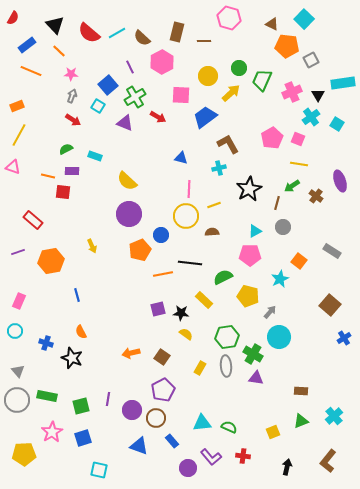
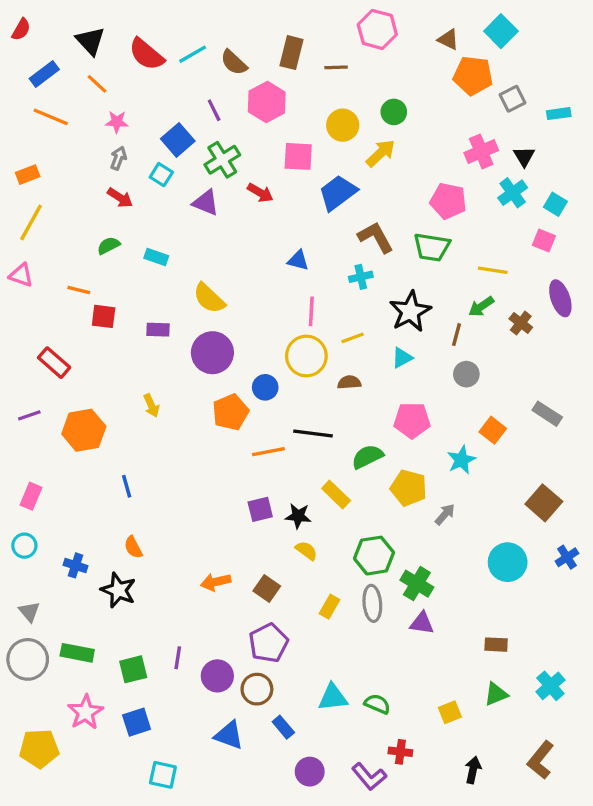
green trapezoid: (262, 80) -> (432, 247), moved, turned -105
cyan rectangle: (343, 83) -> (559, 114), moved, size x0.6
pink pentagon: (272, 138) -> (448, 201), moved, turned -30
pink square: (298, 139) -> (544, 241), moved
purple rectangle: (72, 171) -> (158, 330), moved
cyan triangle: (255, 231) -> (402, 358), moved
cyan circle: (279, 337) -> (508, 562), moved
purple L-shape: (211, 457) -> (369, 777), moved

